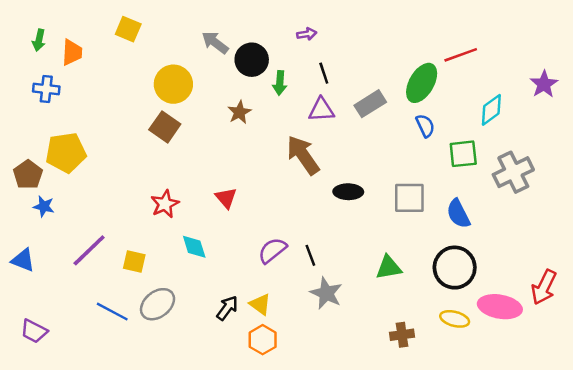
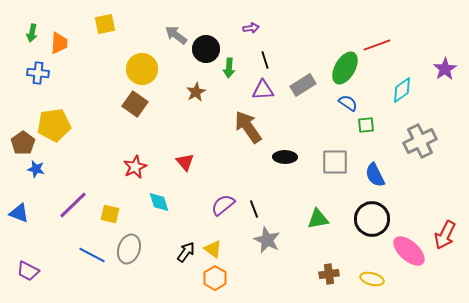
yellow square: (128, 29) -> (105, 24), turned -35
blue semicircle: (425, 126) -> (348, 103), turned -30
green square: (463, 154) -> (366, 125), moved, size x0.7
gray ellipse: (158, 304) -> (129, 249), turned -32
pink ellipse: (500, 307) -> (409, 251), turned 32
yellow ellipse: (455, 319) -> (372, 279), moved

